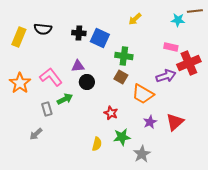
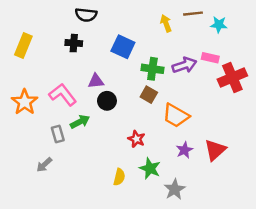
brown line: (195, 11) -> (193, 14), moved
yellow arrow: (135, 19) -> (166, 23), turned 112
black semicircle: (43, 29) -> (86, 15), moved
black cross: (79, 33) -> (74, 43), moved
purple arrow: (166, 76) -> (184, 65), moved
green star: (122, 137) -> (150, 168), turned 30

